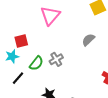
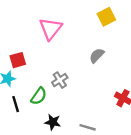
green semicircle: (36, 63) -> (39, 96), moved
black line: (18, 78) -> (16, 104), turned -56

